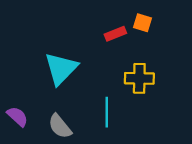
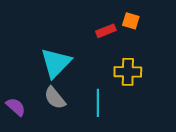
gray semicircle: (60, 126) -> (55, 98), moved

